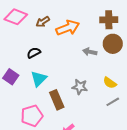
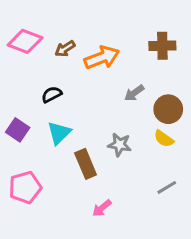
brown circle: (113, 44) -> (168, 109), moved
gray arrow: (90, 52) -> (134, 93), turned -48
gray line: (113, 102) -> (167, 187), moved
pink pentagon: (32, 116) -> (25, 187), moved

